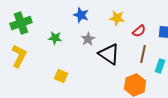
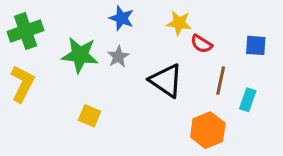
red semicircle: (139, 31) -> (201, 44), moved, turned 72
green star: (55, 38) -> (80, 55), size x1.6
gray star: (88, 39) -> (118, 57), moved

